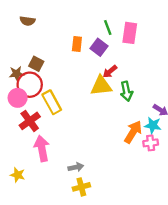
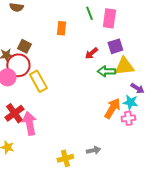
purple square: (99, 47) -> (115, 46), moved, turned 35
yellow triangle: (101, 86) -> (124, 66), moved
green arrow: (126, 91) -> (106, 71), turned 102
red cross: (30, 121) -> (14, 113), moved
gray arrow: (76, 167) -> (93, 150), moved

